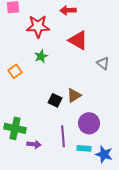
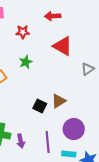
red star: (38, 26) -> (23, 32), size x0.6
gray triangle: (103, 63) -> (88, 69), turned 48
purple arrow: (34, 144) -> (21, 141), moved, turned 72

